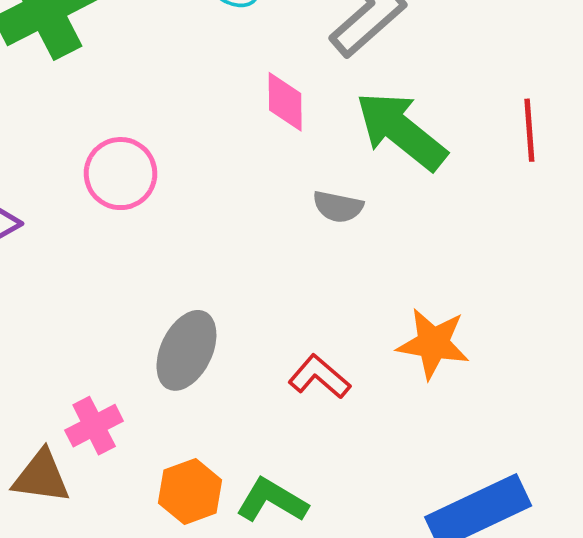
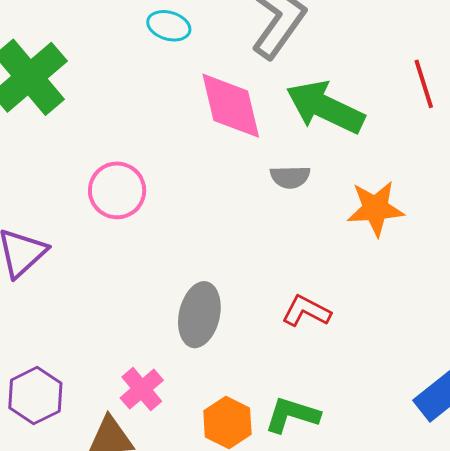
pink diamond: (285, 102) -> (231, 106), size x1.6
orange star: (433, 343) -> (375, 208), moved

